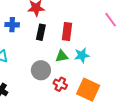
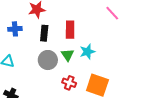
green triangle: (62, 56) -> (68, 55), turned -48
gray circle: (41, 70) -> (48, 60), moved

